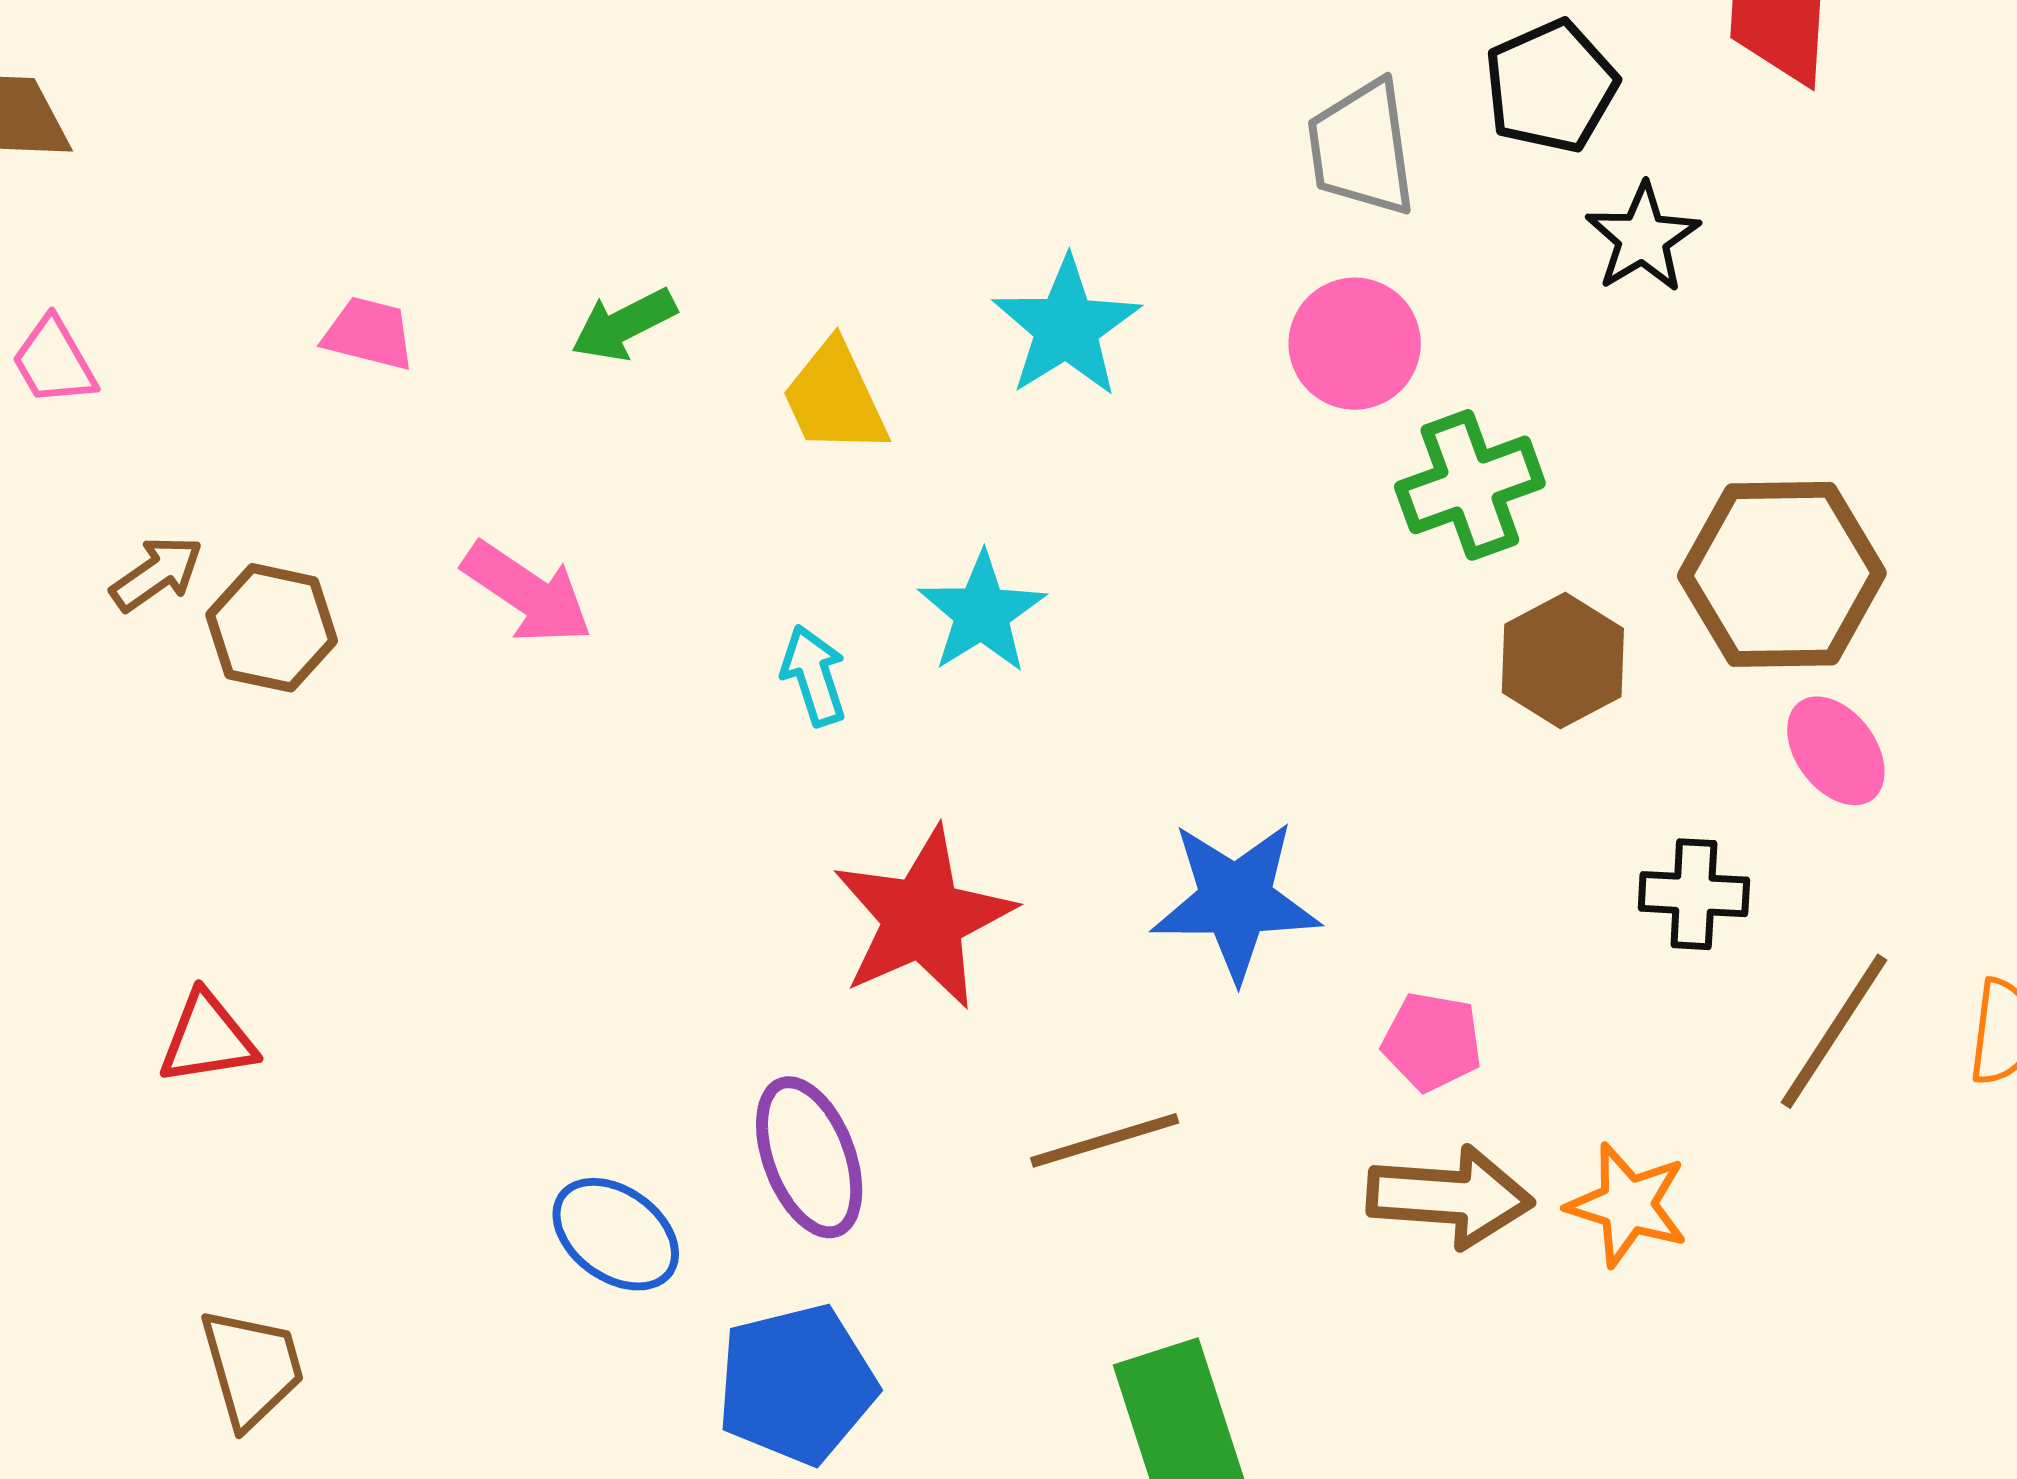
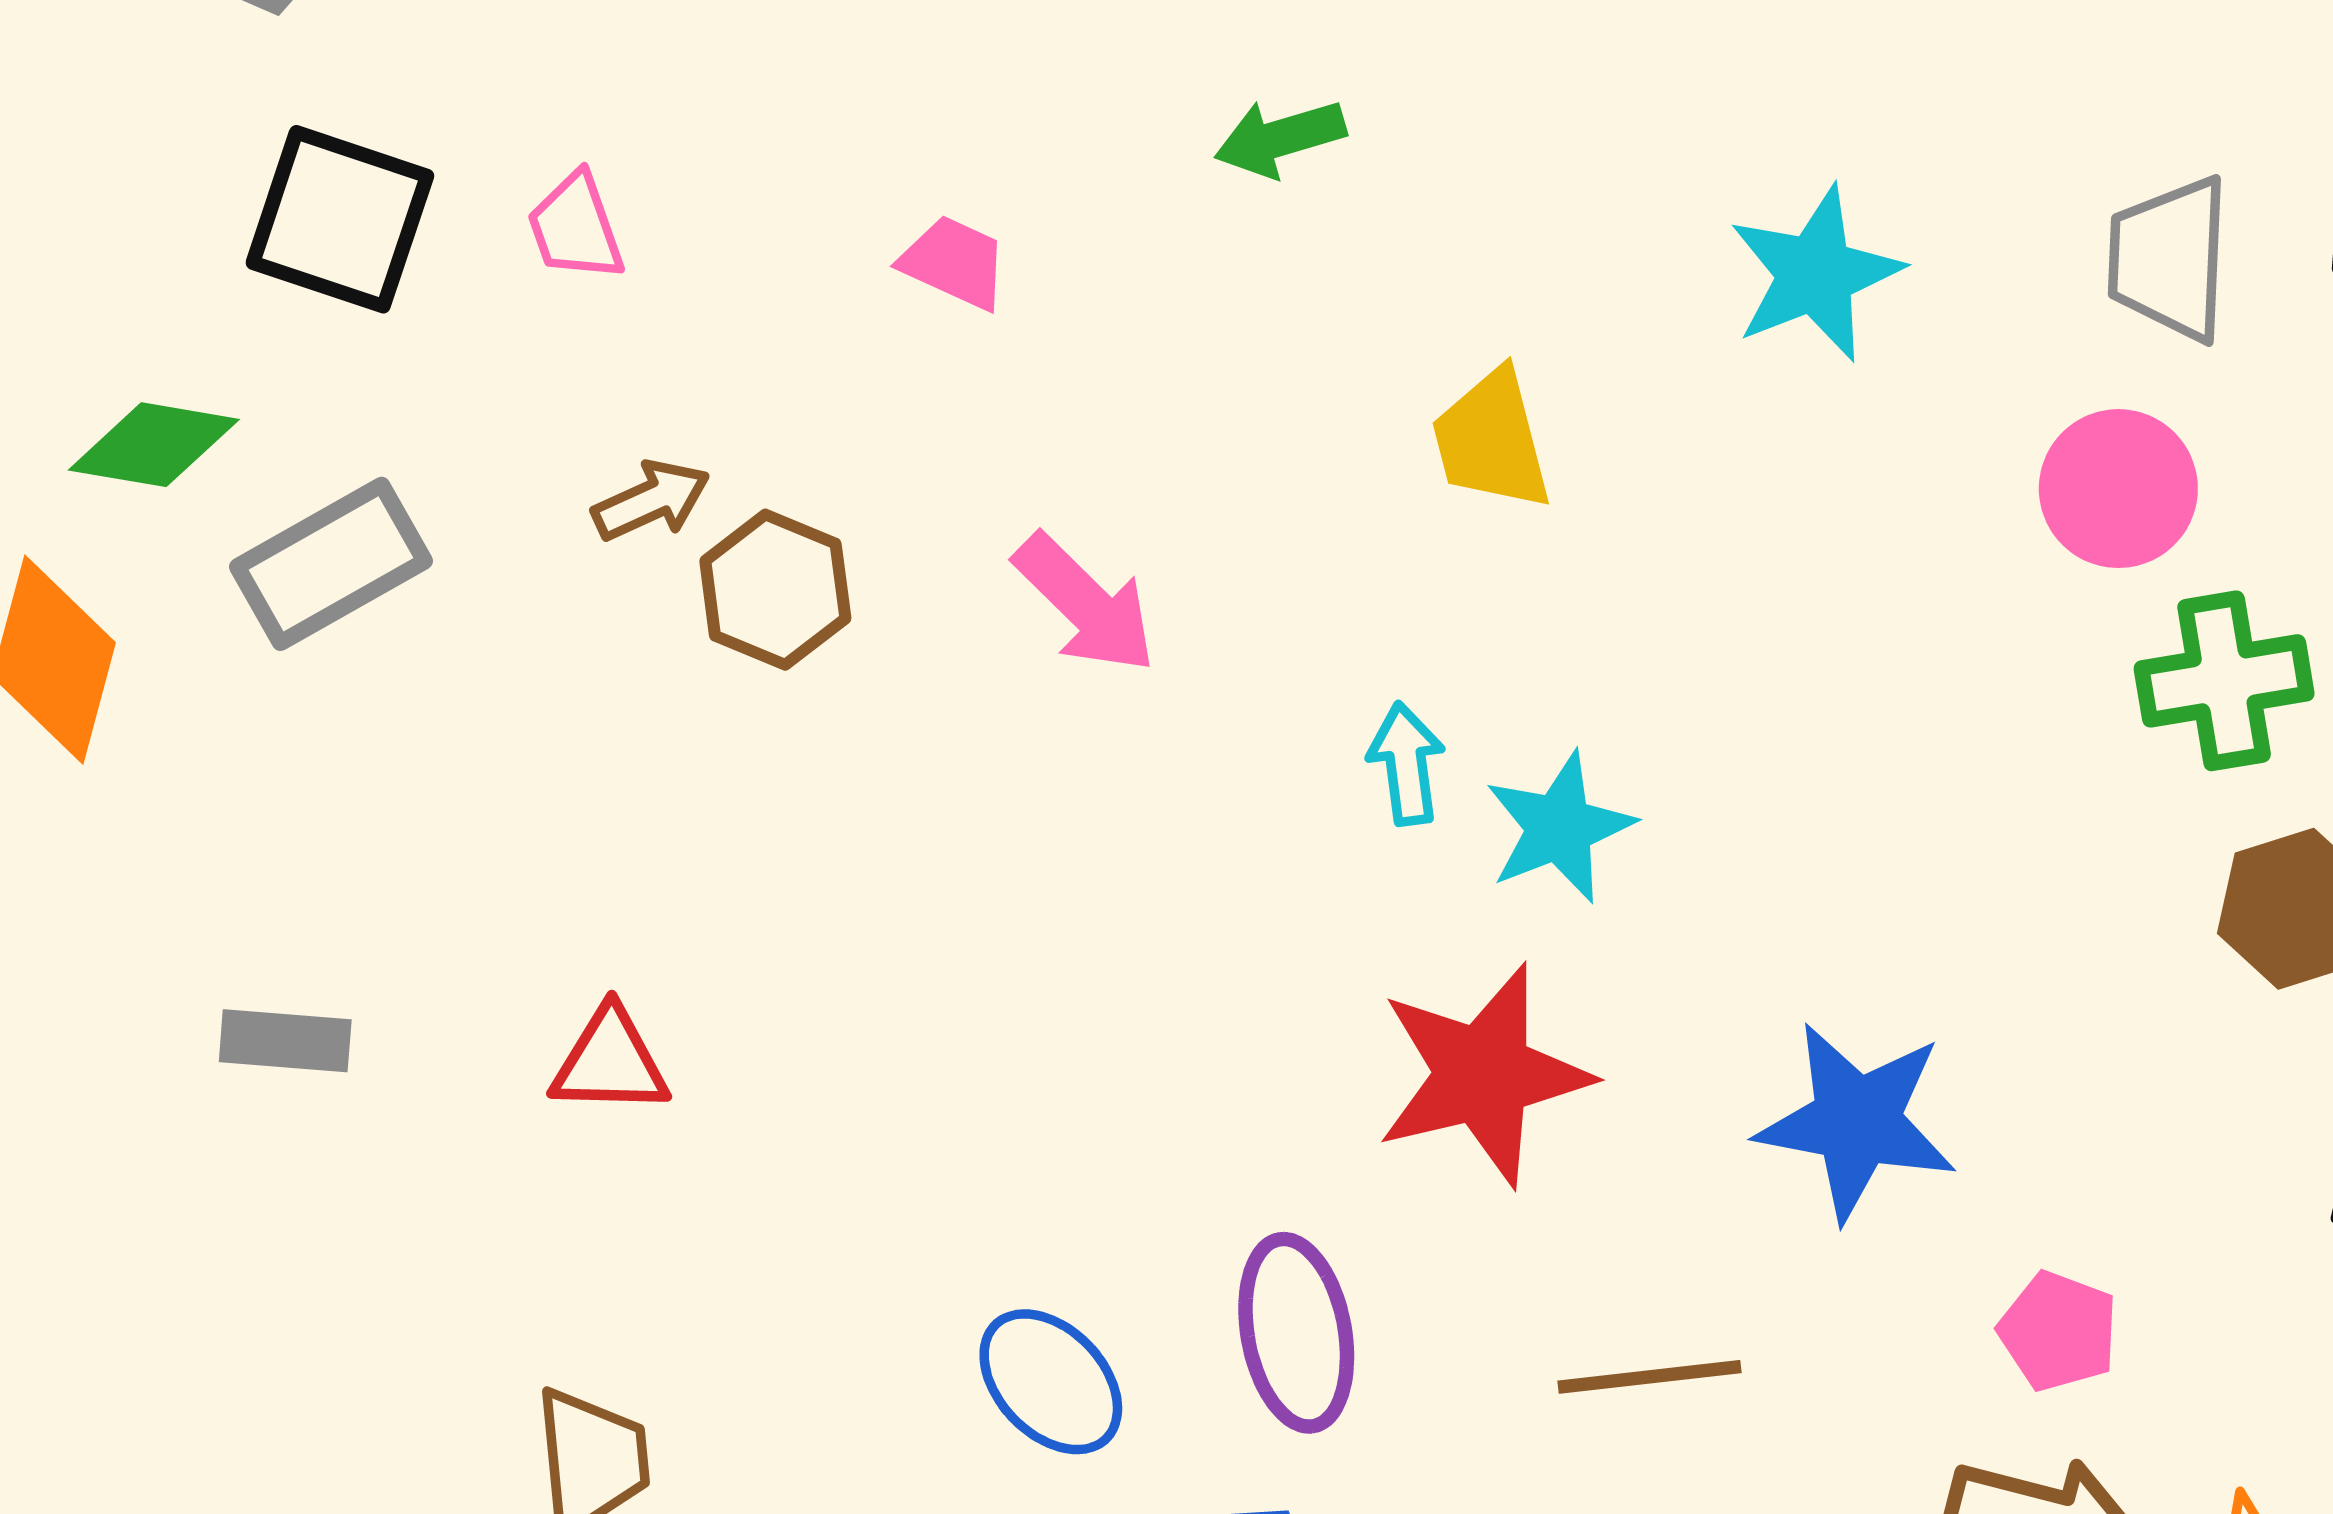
green arrow: (624, 325) -> (1280, 138), moved
cyan star: (1066, 327) -> (1815, 274), moved
cyan star: (982, 613) -> (1559, 828), moved

